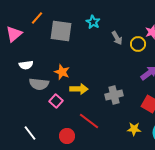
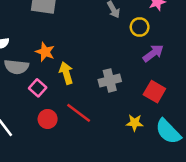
yellow circle: (138, 44) -> (140, 27), moved
yellow arrow: (79, 89) -> (66, 73), turned -108
red circle: (67, 136) -> (48, 119), moved

